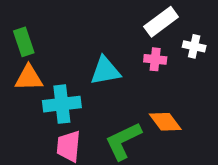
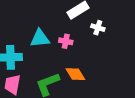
pink cross: (155, 59) -> (66, 41), moved

